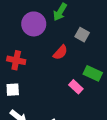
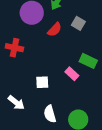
red semicircle: (60, 52) -> (55, 30), moved
white square: (13, 90) -> (42, 82), moved

